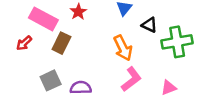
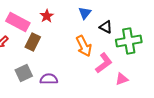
pink L-shape: (131, 79) -> (104, 63), moved

